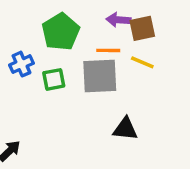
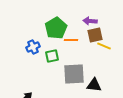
brown square: (142, 28) -> (95, 35), moved
orange line: (108, 50) -> (71, 40), moved
gray square: (100, 76) -> (74, 74), moved

